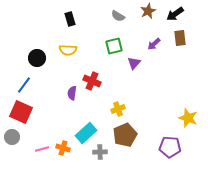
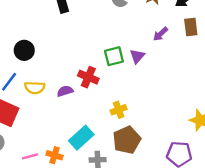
green square: (114, 46) -> (114, 56), moved
yellow semicircle: (68, 50) -> (35, 88), moved
purple semicircle: (72, 93) -> (65, 91), turned 64

